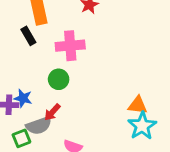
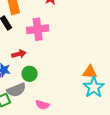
green circle: (59, 79) -> (30, 74), moved
red arrow: (52, 112) -> (19, 54), moved, turned -144

